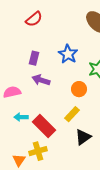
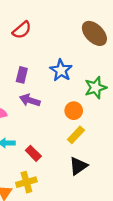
yellow rectangle: (72, 114) -> (76, 135), moved
red rectangle: (44, 126) -> (33, 153), size x0.6

